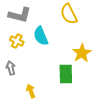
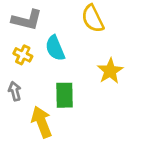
green rectangle: (66, 74) -> (64, 95), moved
yellow arrow: (31, 91) -> (42, 122), size x1.6

